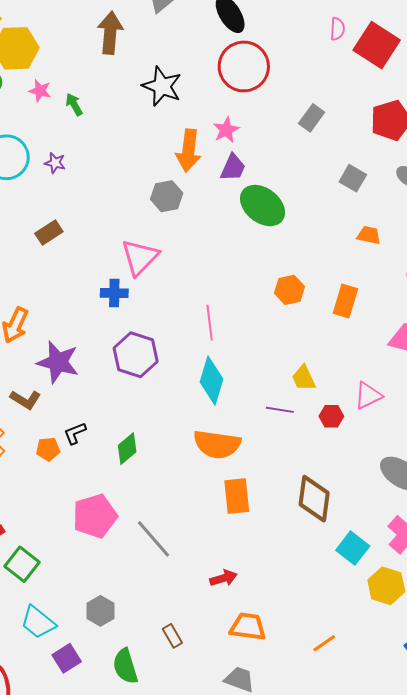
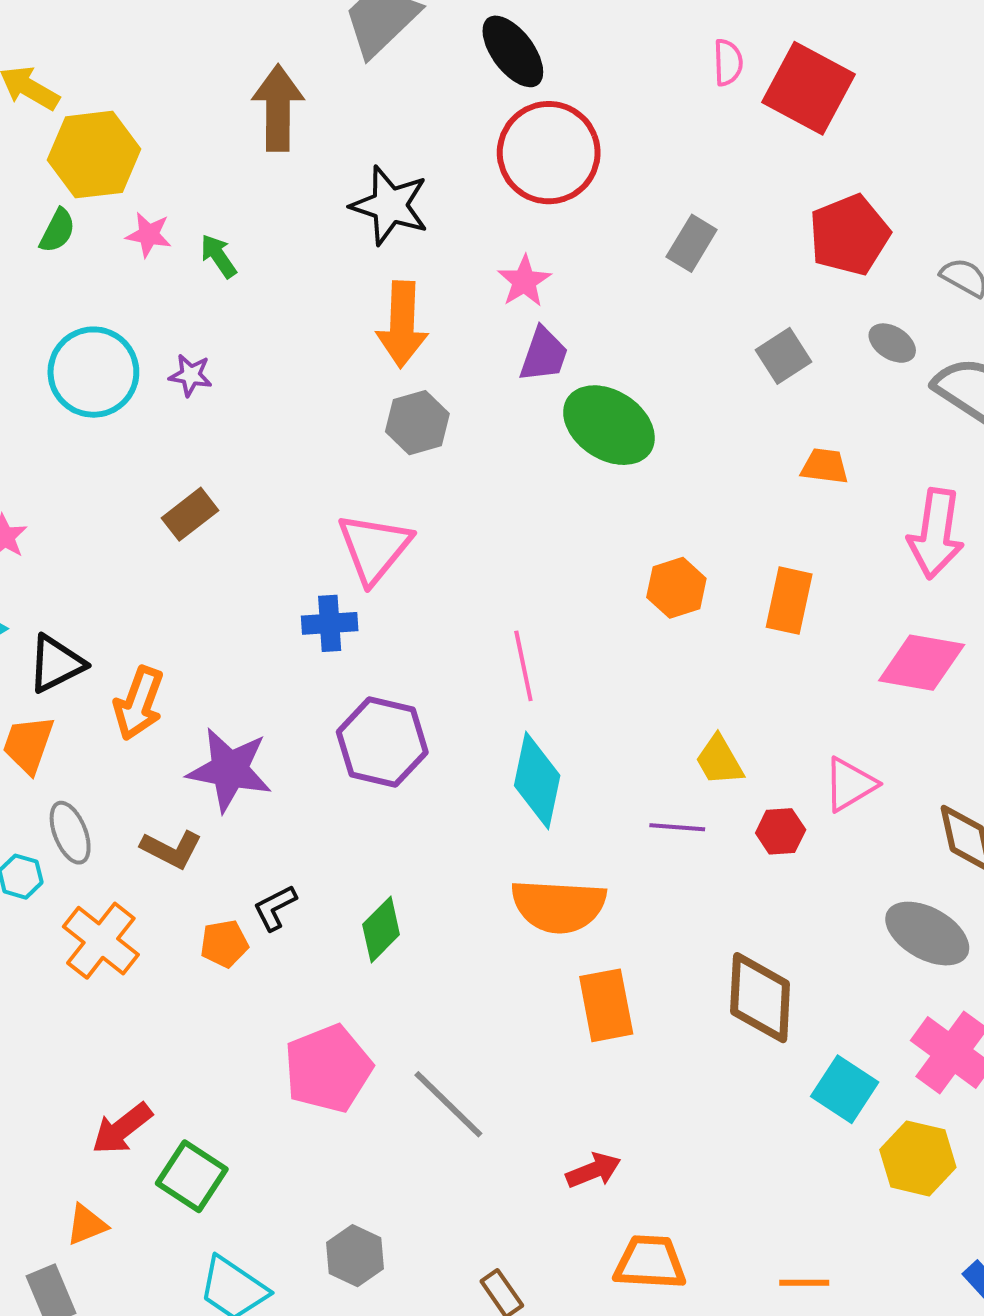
orange arrow: (189, 151) -> (402, 324), moved
gray square: (353, 178) -> (783, 356), turned 32
orange line: (324, 643) -> (804, 1283), turned 40

